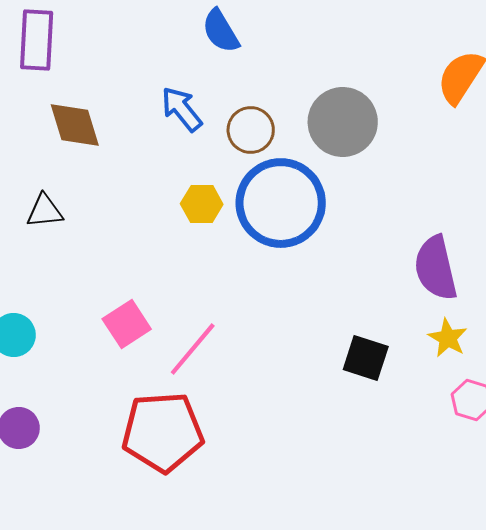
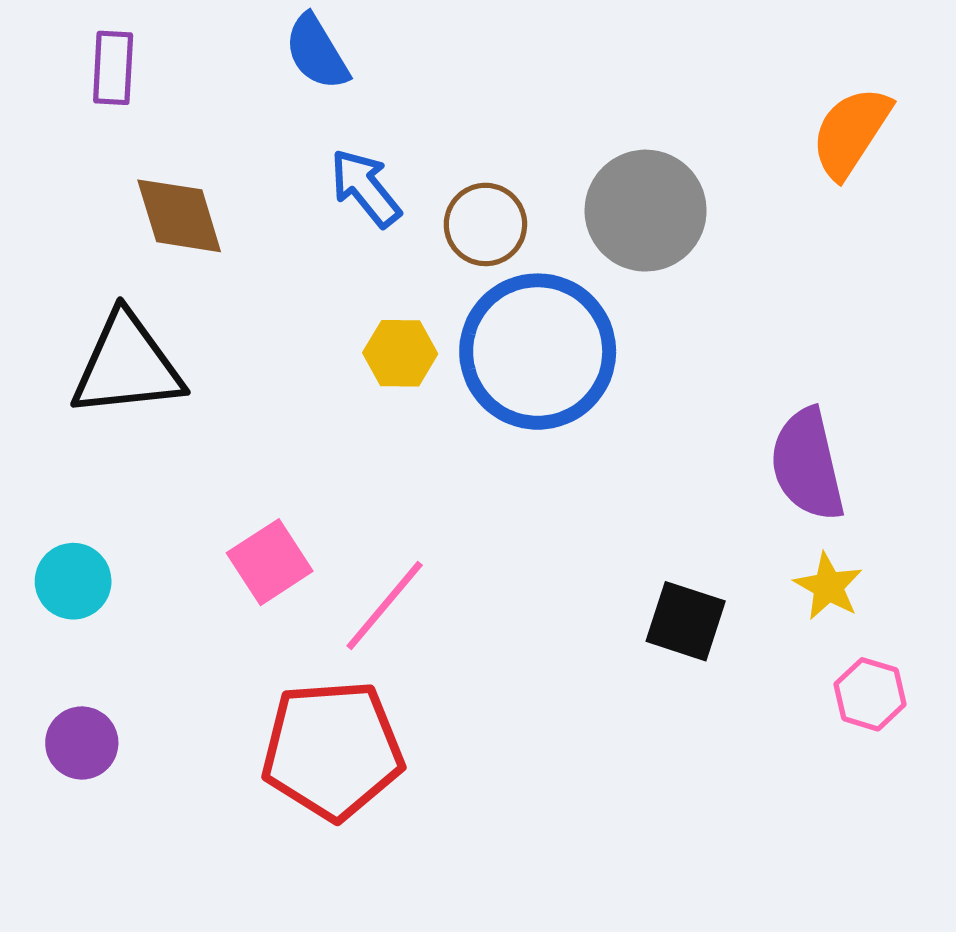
blue semicircle: (221, 31) -> (317, 52), moved
purple rectangle: (37, 40) -> (113, 68), size x0.7
black triangle: (45, 211) -> (127, 365), size x1.8

